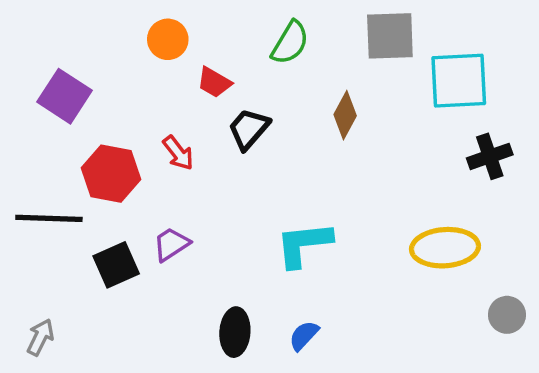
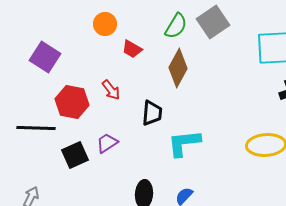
gray square: (390, 36) -> (213, 22), moved, turned -32
brown diamond: (345, 115) -> (178, 68), moved, size x1.4
black trapezoid: (249, 129) -> (152, 113), moved, turned 144

